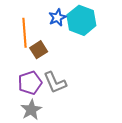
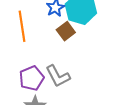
brown square: (39, 50) -> (66, 31), moved

